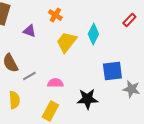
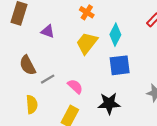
orange cross: (55, 15) -> (87, 12), moved
blue square: (112, 71) -> (120, 65), moved
pink semicircle: (55, 83) -> (75, 86), turned 42

